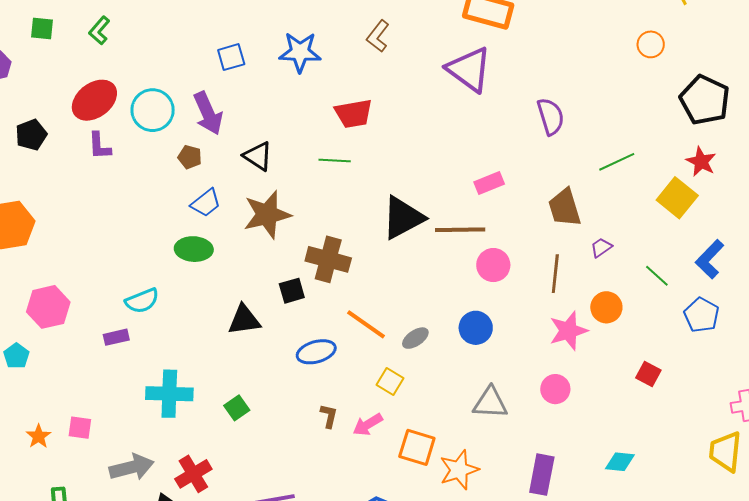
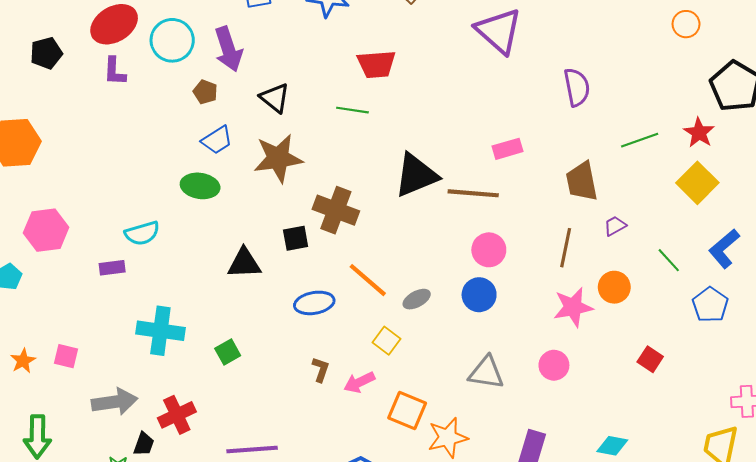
red star: (701, 162) -> (699, 133), moved
pink circle: (493, 265) -> (489, 250), moved

